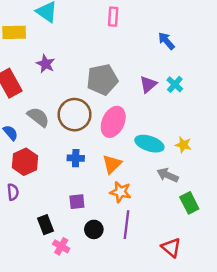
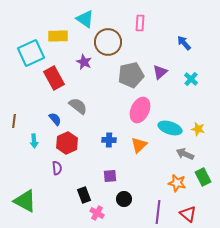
purple triangle: (148, 84) -> (160, 72), moved
brown circle: (75, 115) -> (108, 42), moved
orange star: (120, 192) -> (177, 183), moved
purple line: (126, 225) -> (158, 212), moved

